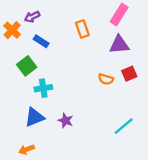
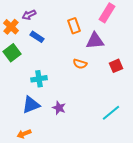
purple triangle: (119, 45) -> (95, 41), moved
green square: (27, 66) -> (12, 53), moved
orange semicircle: (106, 79) -> (80, 64), moved

